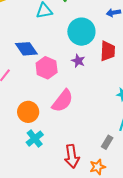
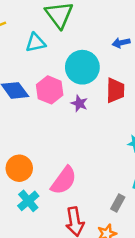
pink hexagon: (47, 68) -> (50, 90), moved
pink semicircle: (63, 101) -> (64, 180), moved

